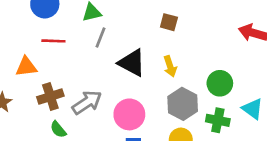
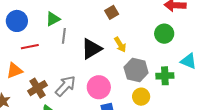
brown square: (169, 22) -> (112, 12), turned -32
black triangle: (132, 63) -> (91, 49), turned -45
green circle: (220, 83) -> (164, 34), moved

